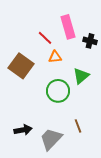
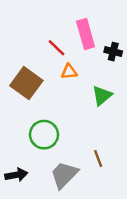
green circle: (58, 91) -> (44, 135), moved
black arrow: (23, 130) -> (16, 175), moved

